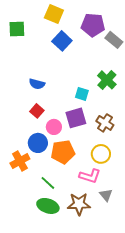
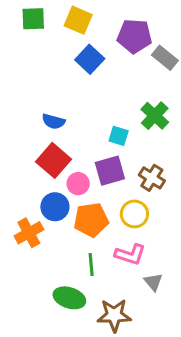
green square: (17, 29) -> (33, 19), moved
red square: (37, 111) -> (53, 160), size x1.6
yellow circle: (101, 154) -> (134, 214), moved
green line: (48, 183) -> (91, 265), moved, turned 42
brown star: (79, 204) -> (114, 315), moved

